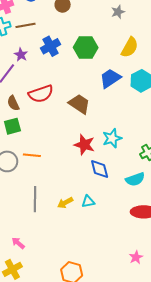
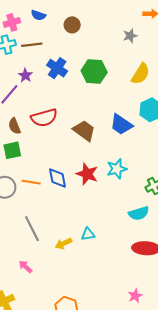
blue cross: (51, 46) -> (57, 68), turned -30
blue trapezoid: (110, 78) -> (121, 124), moved, turned -115
blue diamond: (100, 169) -> (58, 178), moved
gray line: (35, 199) -> (32, 229), turned -30
yellow arrow: (65, 203) -> (64, 244), moved
pink arrow: (18, 243) -> (25, 267), moved

